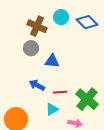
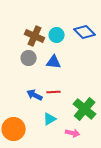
cyan circle: (61, 17) -> (57, 35), moved
blue triangle: (52, 61) -> (54, 62), moved
red line: (60, 92) -> (54, 92), moved

